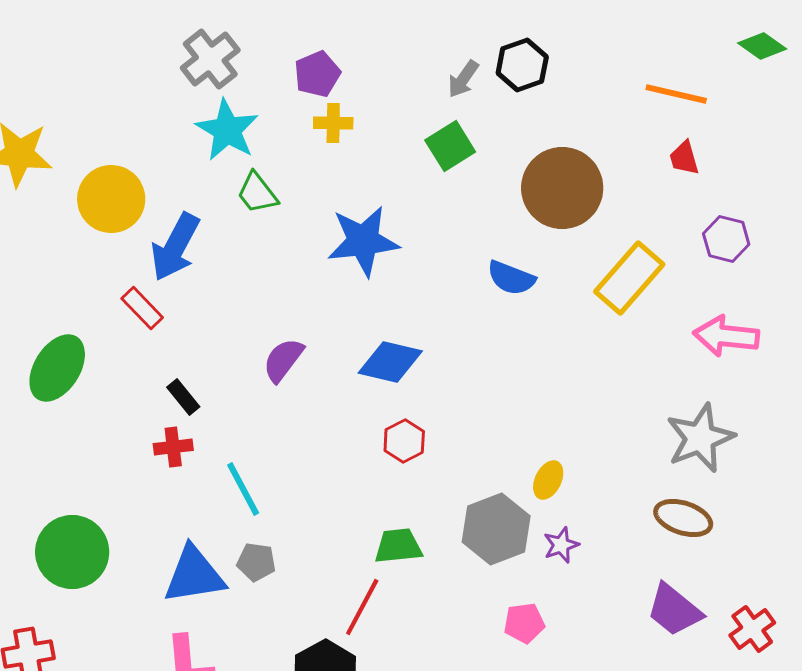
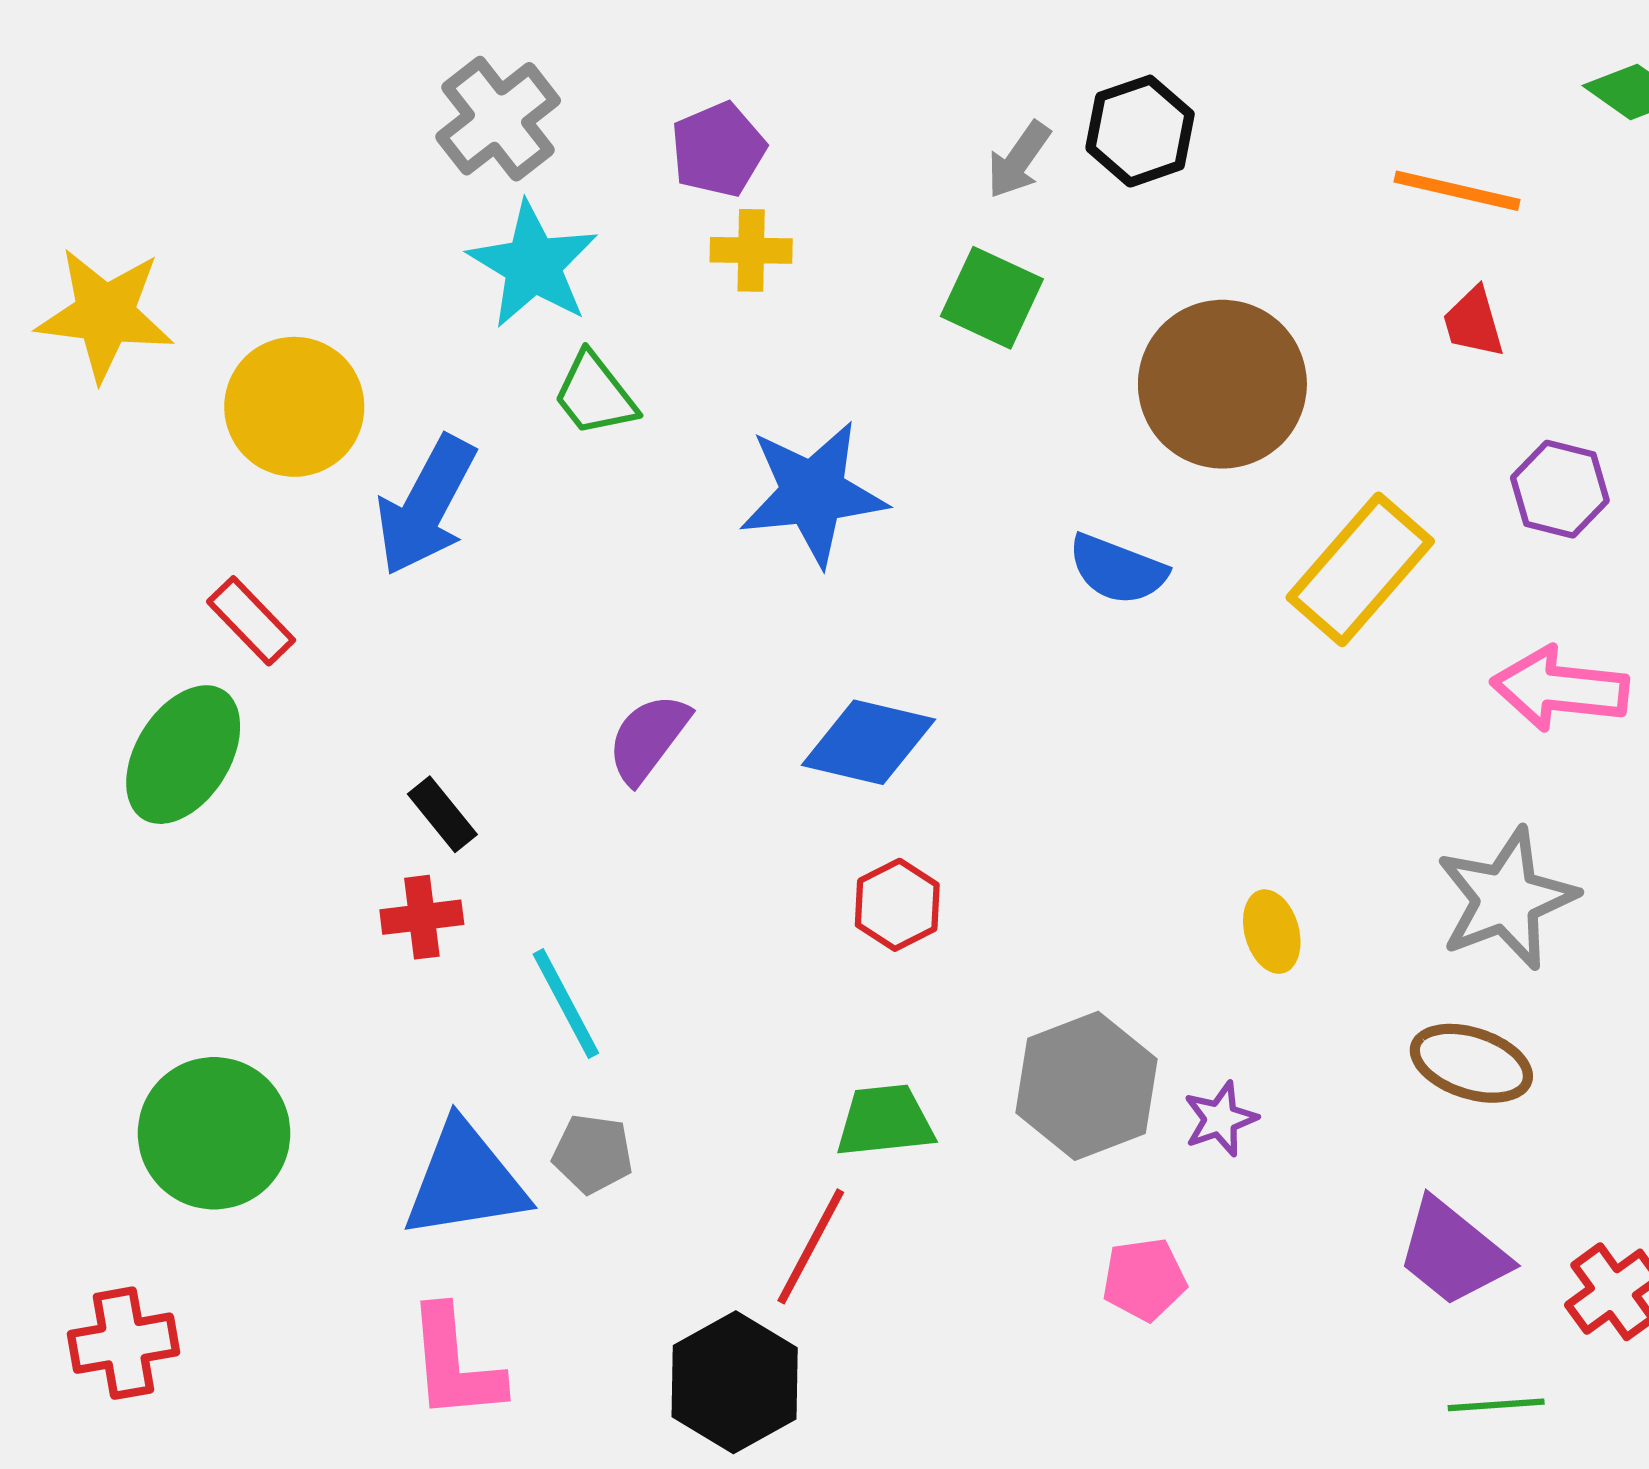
green square: (450, 146) -> (992, 298), turned -33
red rectangle: (142, 308) -> (251, 621), moved
yellow ellipse: (548, 480) -> (1272, 932), moved, turned -42

